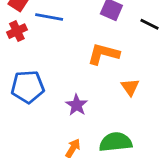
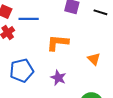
orange L-shape: (103, 54) -> (58, 43), moved

